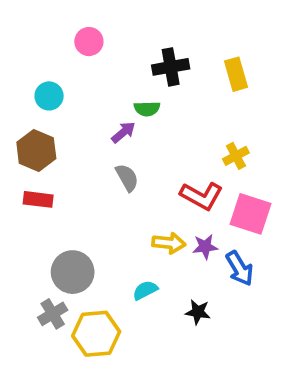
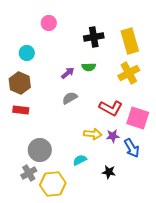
yellow rectangle: (236, 74) -> (130, 41), size x1.4
green semicircle: (147, 109) -> (89, 67), moved
yellow cross: (236, 156) -> (129, 73), moved, size x1.5
gray semicircle: (127, 178) -> (70, 98), turned -91

